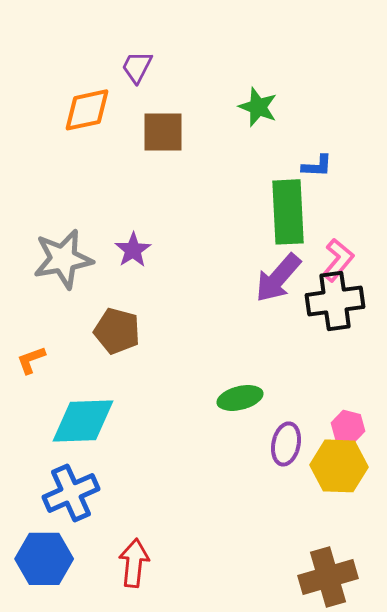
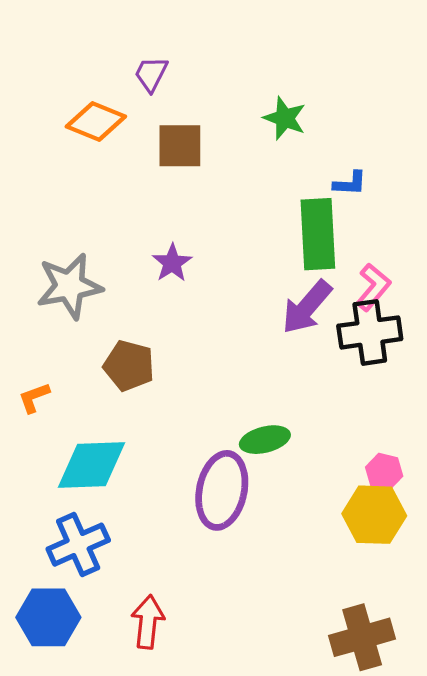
orange diamond: (87, 110) -> (96, 121), turned 34
purple star: (133, 250) -> (172, 263), moved
purple ellipse: (286, 444) -> (222, 490), moved, size x1.6

